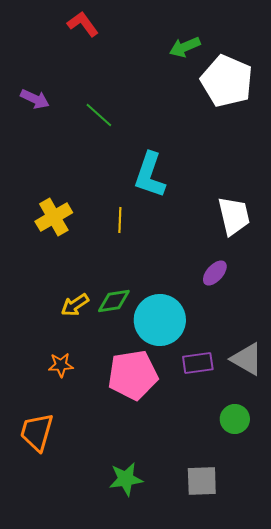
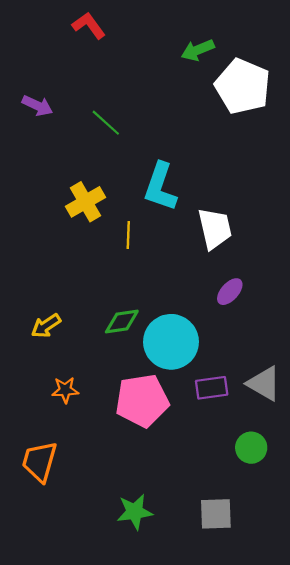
white trapezoid: (234, 216) -> (215, 229), moved
yellow cross: (54, 217) -> (85, 202), moved
yellow arrow: (75, 305) -> (46, 326), moved

